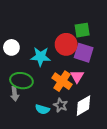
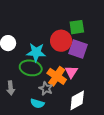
green ellipse: (21, 81) -> (31, 68), moved
gray star: (61, 105) -> (46, 88), moved

